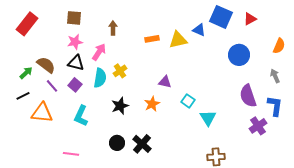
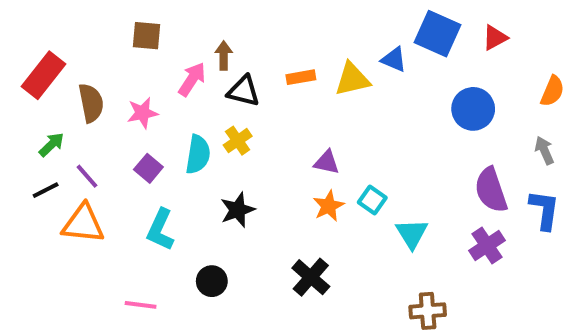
red rectangle: (27, 24) -> (44, 75), moved
pink star: (75, 42) -> (143, 113), moved
pink arrow: (99, 52) -> (192, 79), moved
black triangle: (76, 63) -> (243, 91), moved
brown semicircle: (46, 65) -> (91, 103), moved, turned 42
purple line: (52, 86) -> (87, 176), moved
orange star: (152, 104) -> (329, 206), moved
purple cross: (258, 126) -> (487, 245), moved
black circle: (117, 143) -> (212, 281), moved
black cross: (142, 144) -> (311, 277), moved

